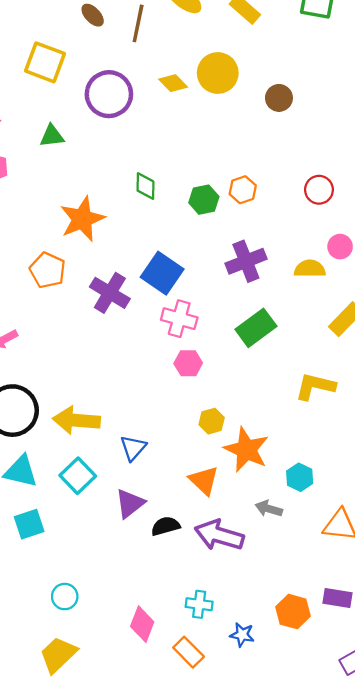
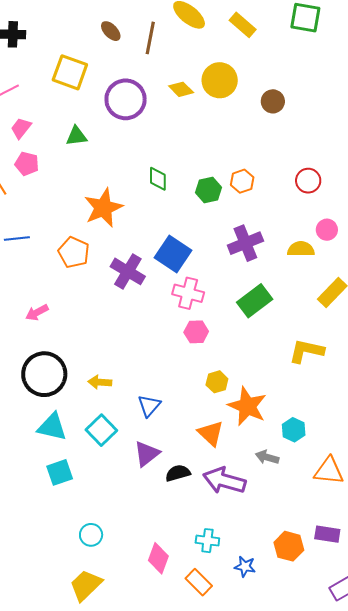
yellow arrow: (76, 420) -> (100, 382), size x0.6

